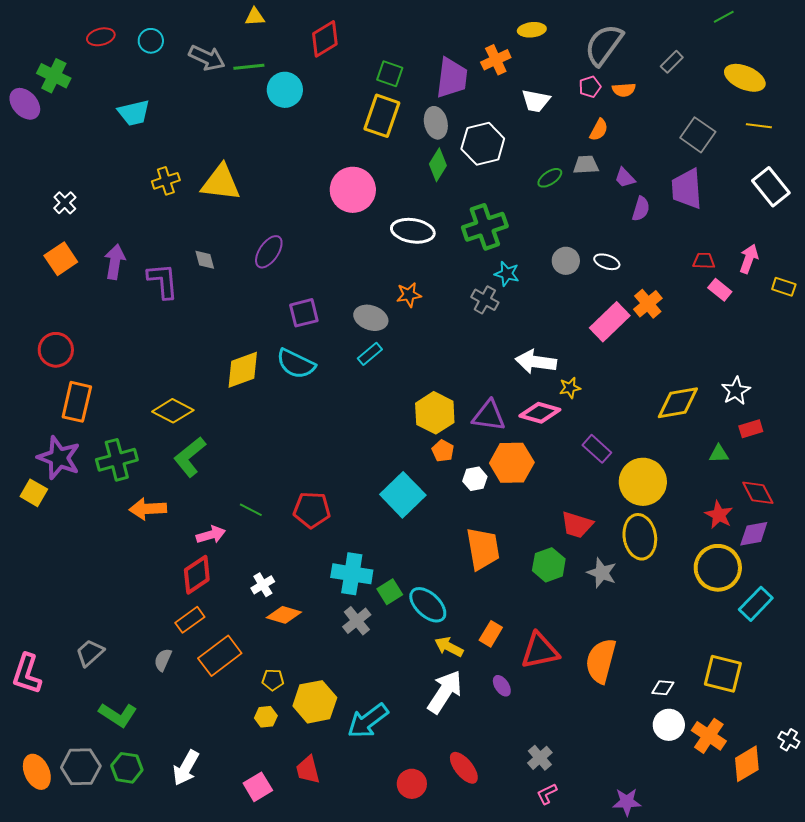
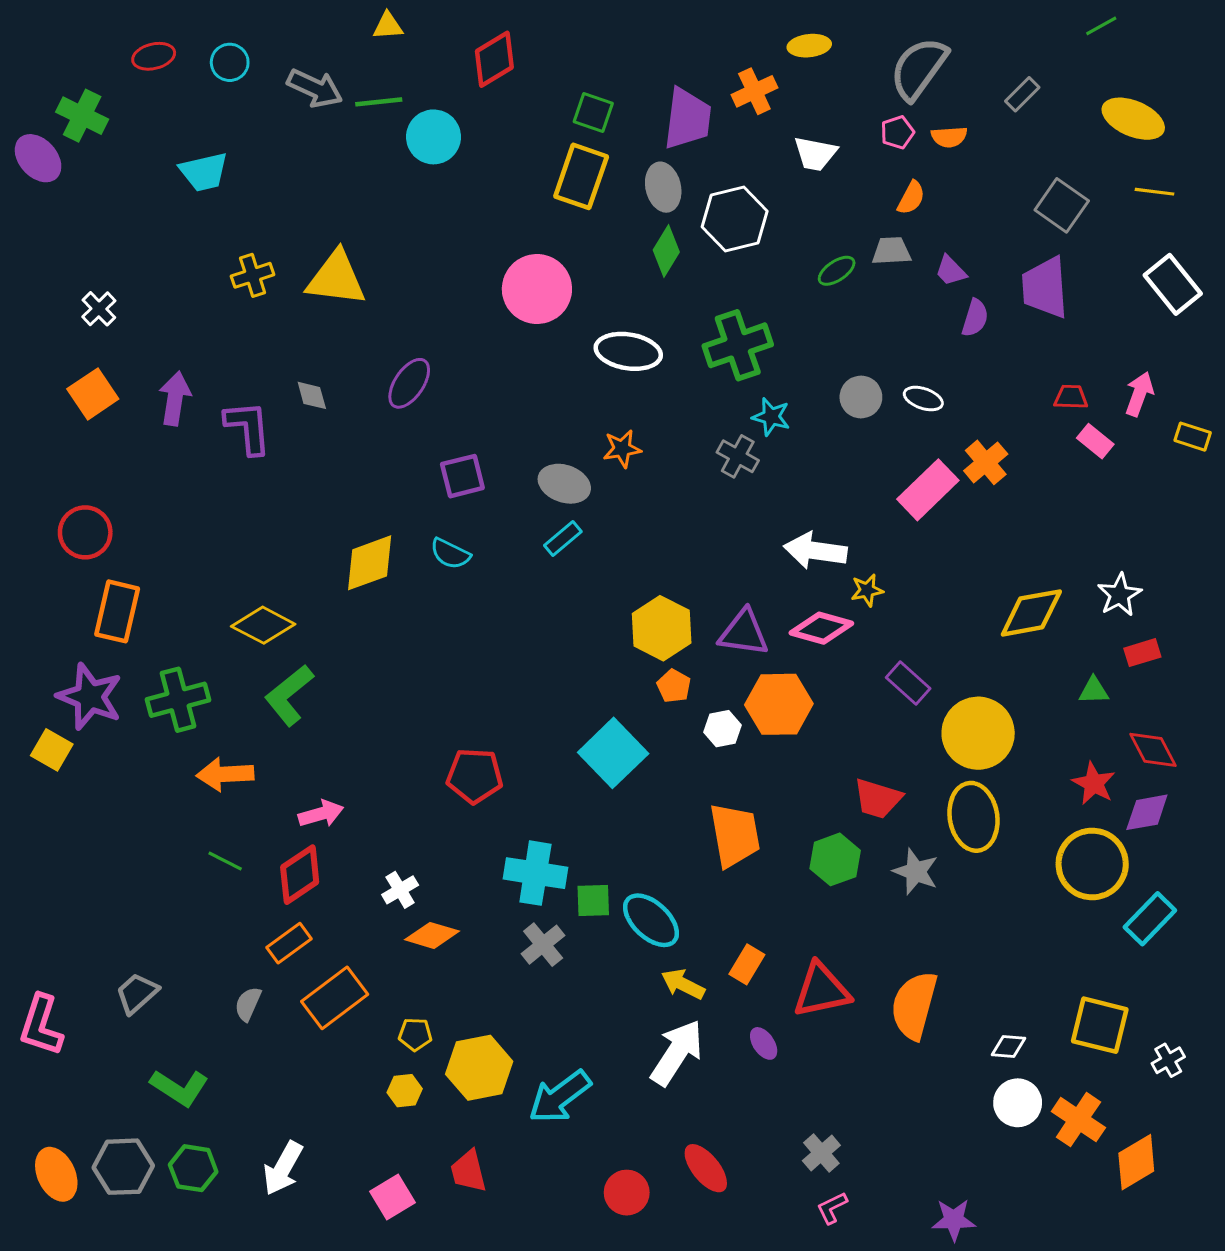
cyan semicircle: (296, 364) -> (450, 554), size x0.7
green line: (251, 510) -> (225, 861), moved
green square: (390, 592) -> (593, 900), turned 30
white cross: (789, 740) -> (1168, 1060), moved, turned 30

